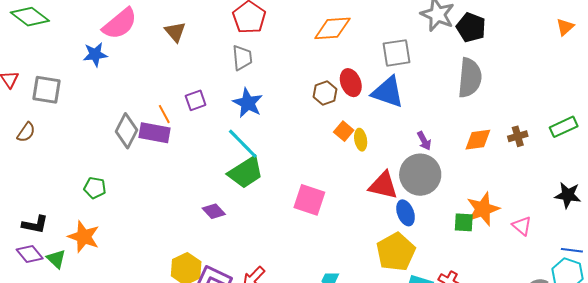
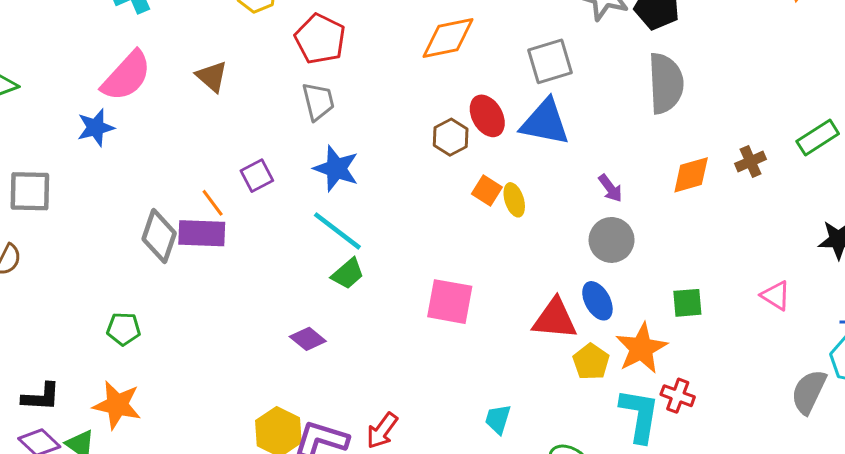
green trapezoid: (246, 172) -> (348, 274), size x0.6
gray circle: (420, 175) -> (612, 240), size x0.7
red triangle: (383, 185) -> (555, 319), moved
orange star: (483, 209) -> (641, 348), moved
yellow pentagon: (396, 252) -> (591, 362), size x0.6

